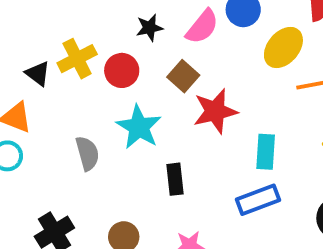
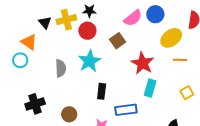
black star: (149, 28) -> (89, 11), moved
red star: (215, 111) -> (143, 63), moved, turned 30
blue rectangle: (258, 200) -> (126, 110), moved

